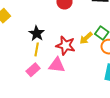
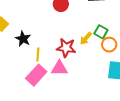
black star: (37, 33) -> (23, 39), moved
pink rectangle: (33, 70) -> (36, 75), size x1.5

